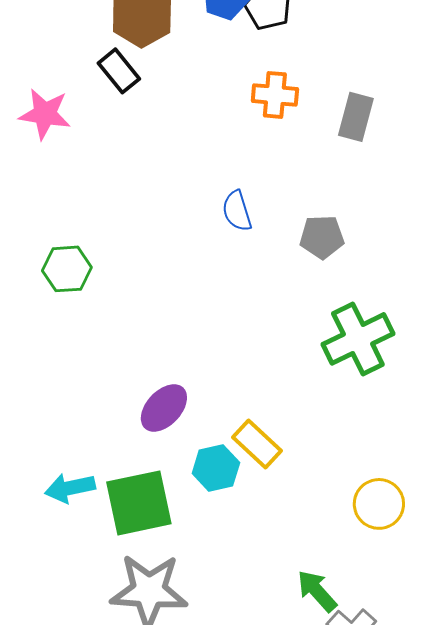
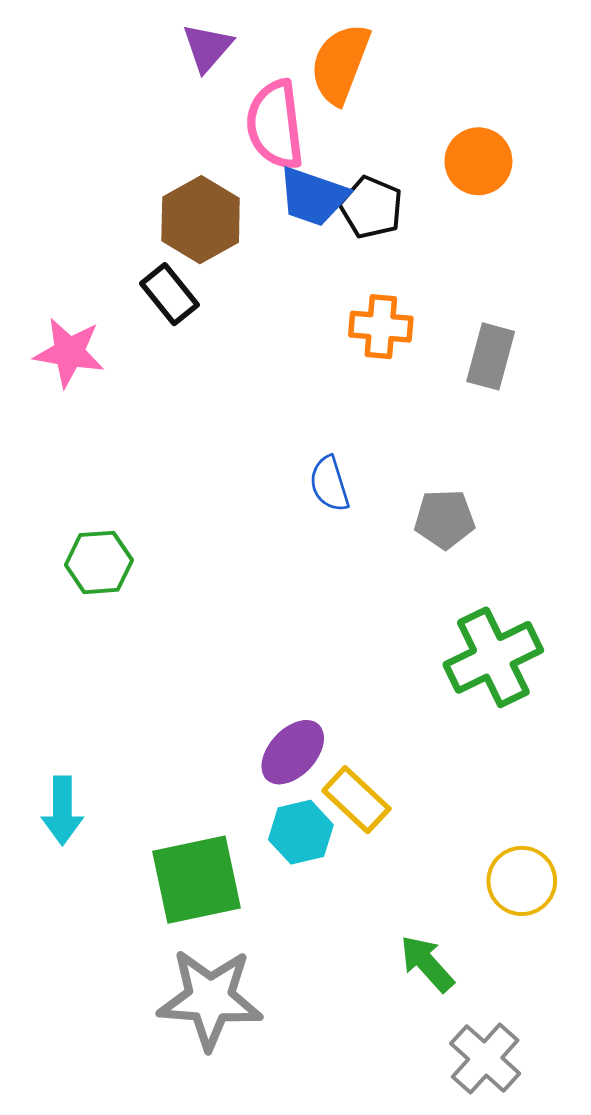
purple ellipse: (164, 408) -> (293, 752), moved
cyan arrow: (70, 488) -> (62, 810), moved, turned -78
green arrow: (317, 591) -> (427, 964), moved

